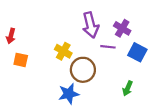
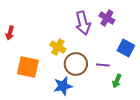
purple cross: (122, 28) -> (107, 18), moved
purple line: (108, 47) -> (103, 65), moved
orange square: (21, 60) -> (28, 67), moved, size x1.6

